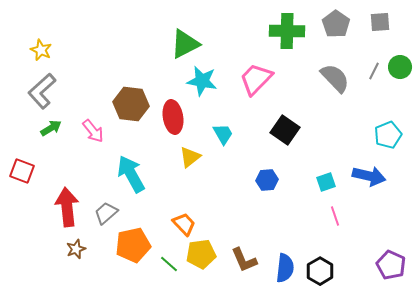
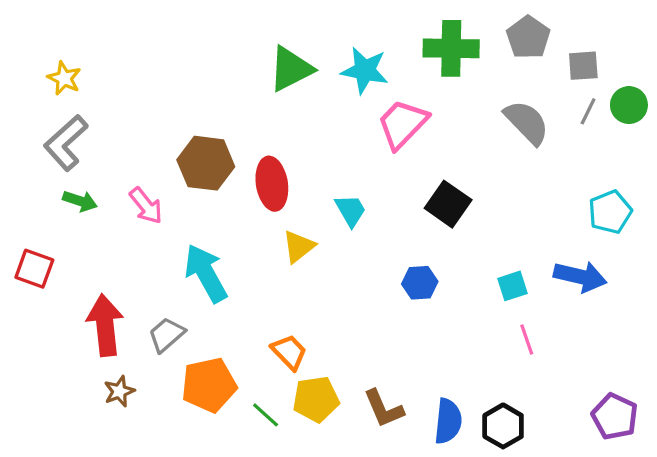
gray square: (380, 22) -> (583, 66), moved
cyan star: (202, 81) -> (365, 70), moved
green arrow: (51, 128) -> (80, 201), turned 50

